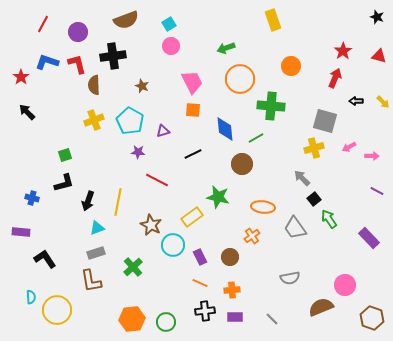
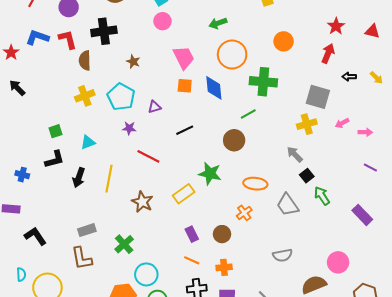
blue diamond: (225, 129) -> (214, 88), moved
cyan triangle: (97, 228) -> (88, 142), moved
cyan circle: (173, 245) -> (146, 274), moved

